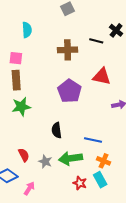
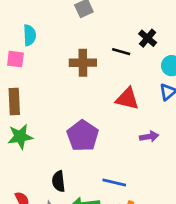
pink square: (16, 58) -> (15, 59), moved
purple pentagon: (70, 91) -> (83, 136), moved
black semicircle: (57, 130) -> (59, 181), moved

